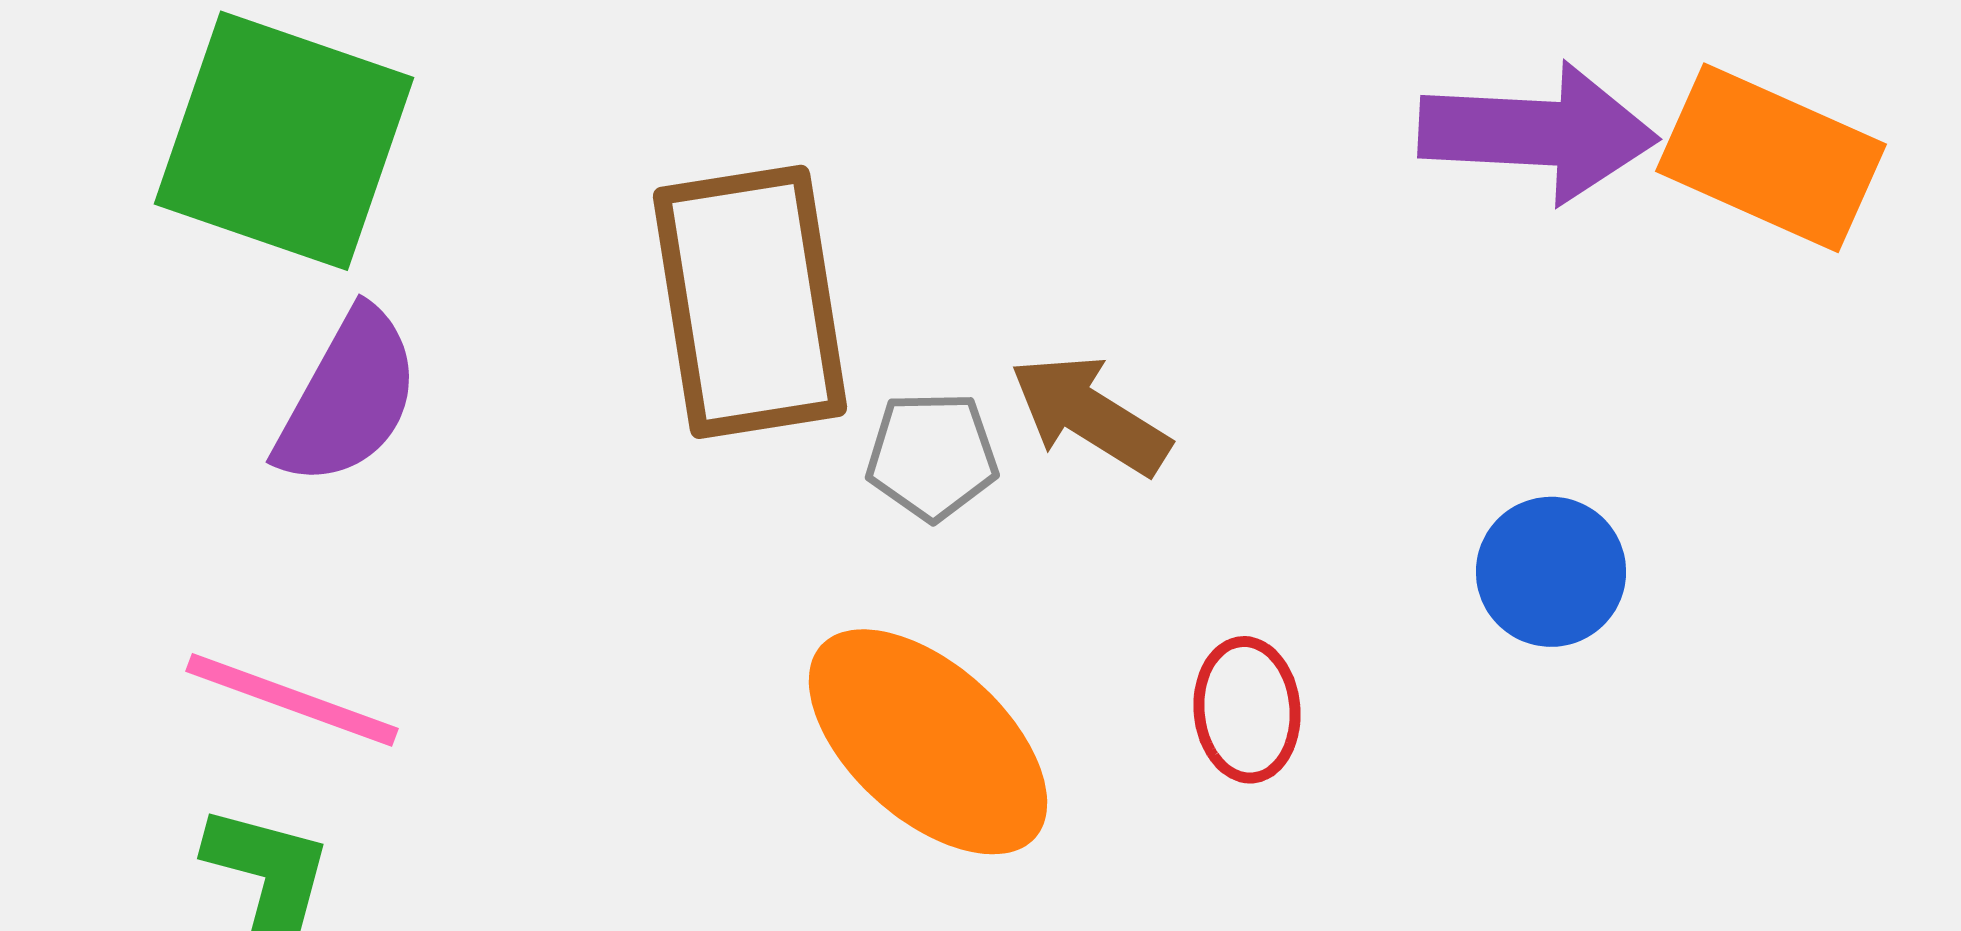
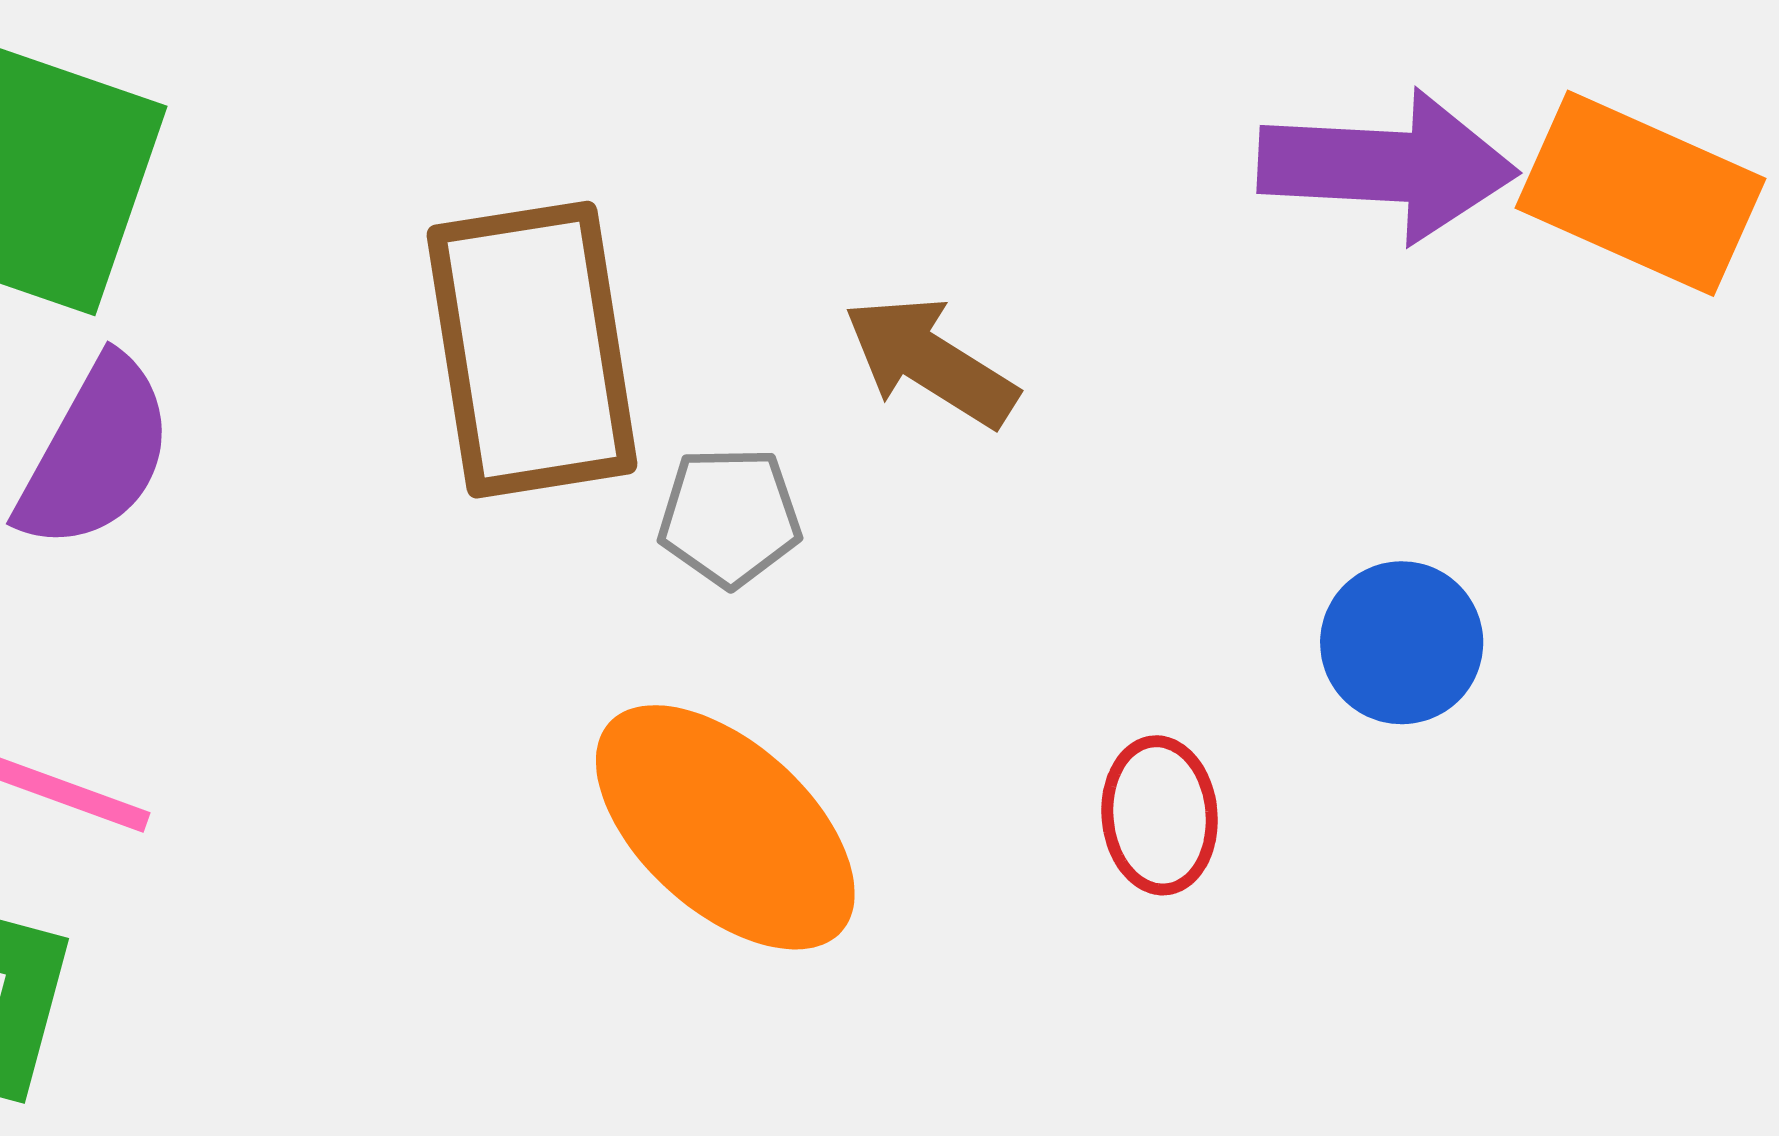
brown arrow: (1090, 415) -> (930, 362), moved
red ellipse: (1247, 710) -> (1160, 815), moved

